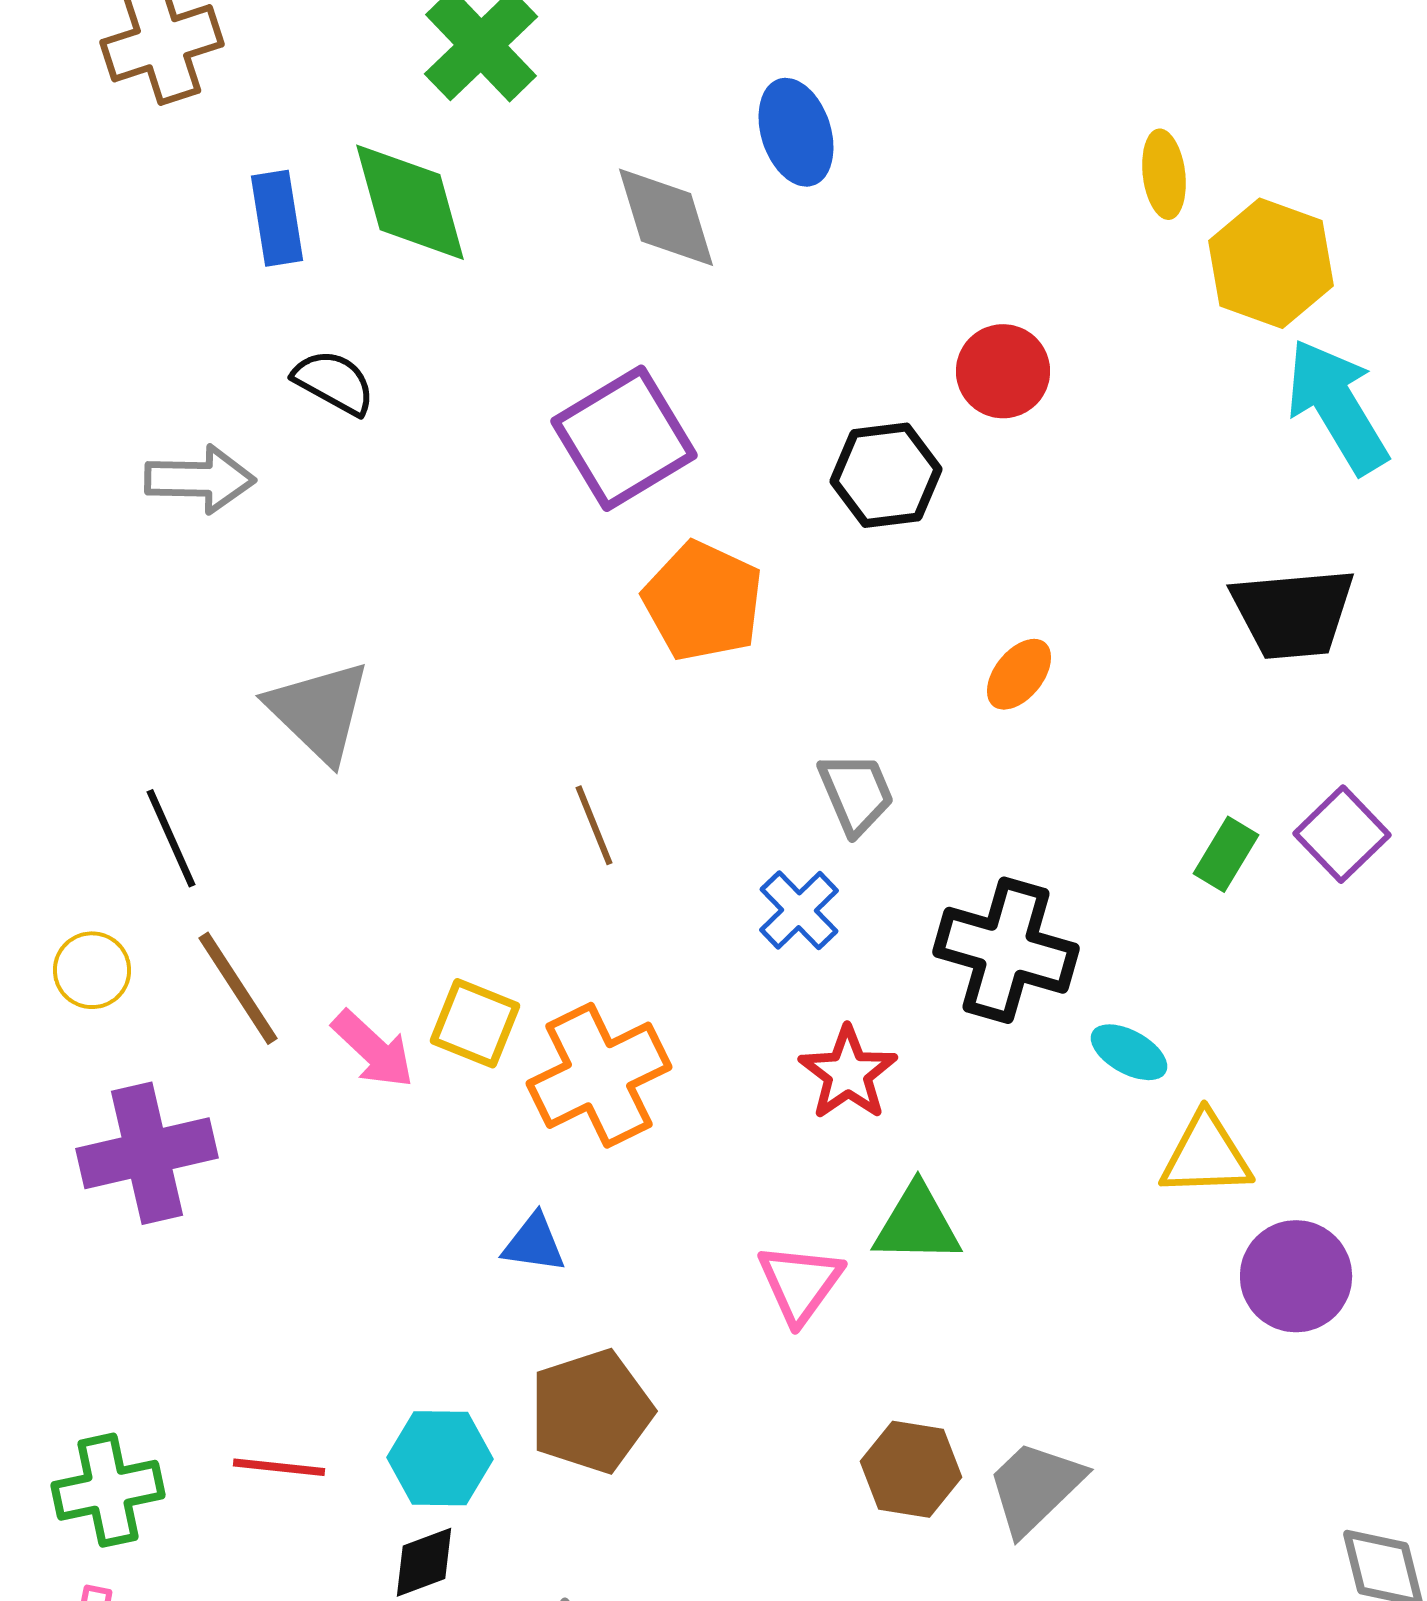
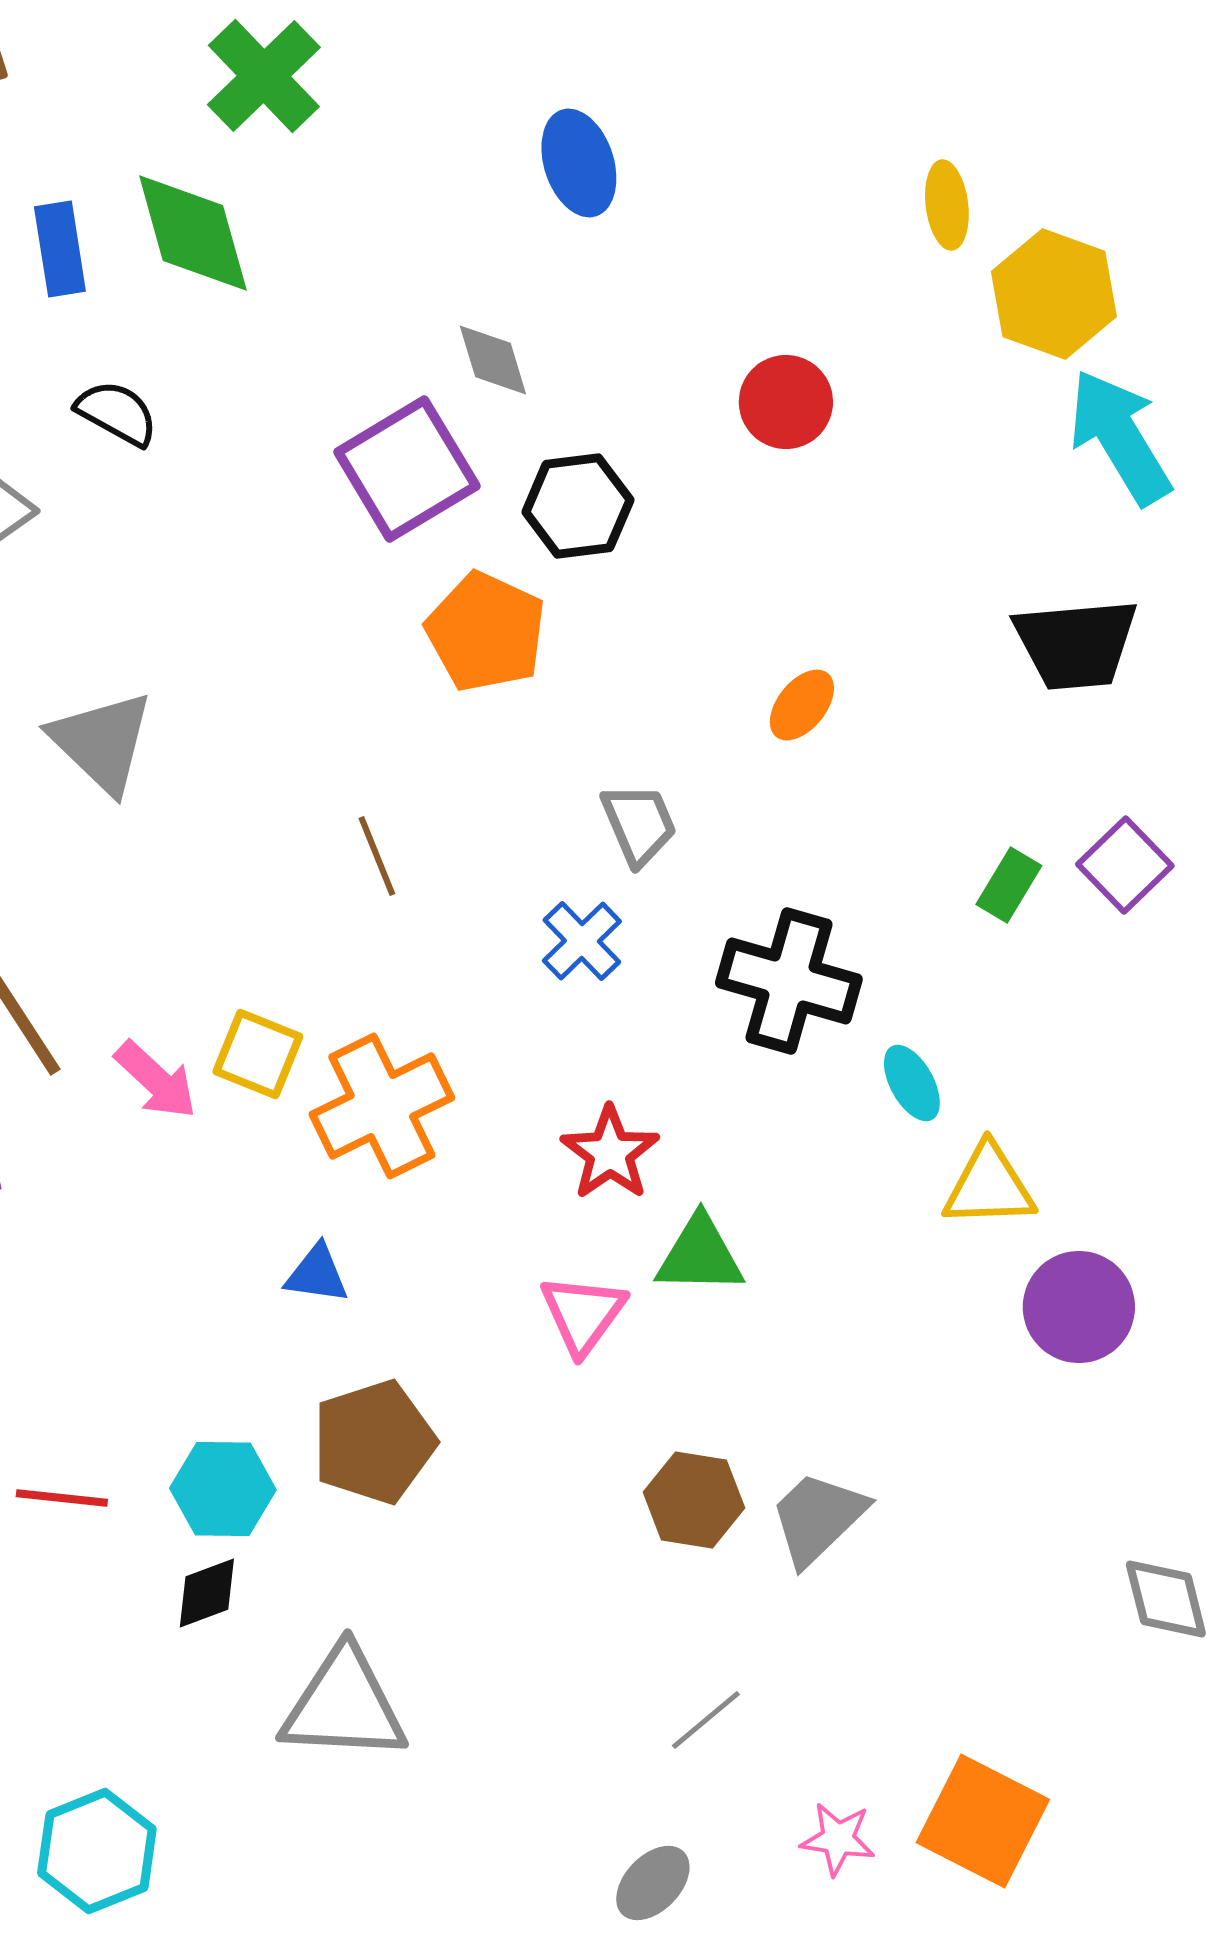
gray diamond: (666, 217) -> (493, 360), moved, size x0.7
black hexagon: (886, 475) -> (578, 506), moved
cyan ellipse: (1129, 1052) -> (912, 1083), turned 32
red star: (848, 1073) -> (610, 1153), moved

